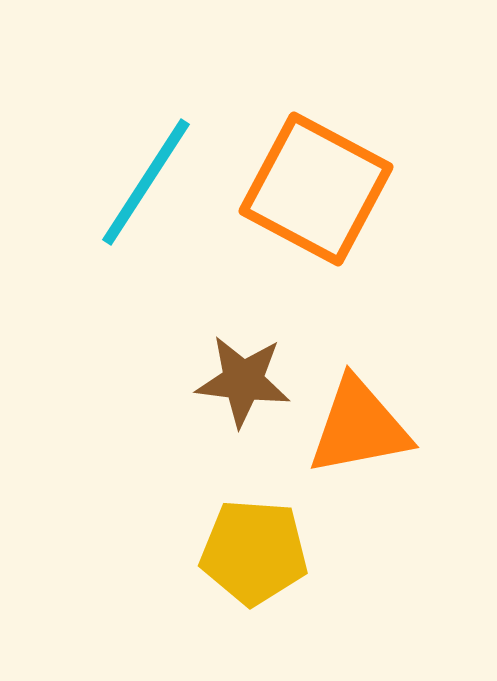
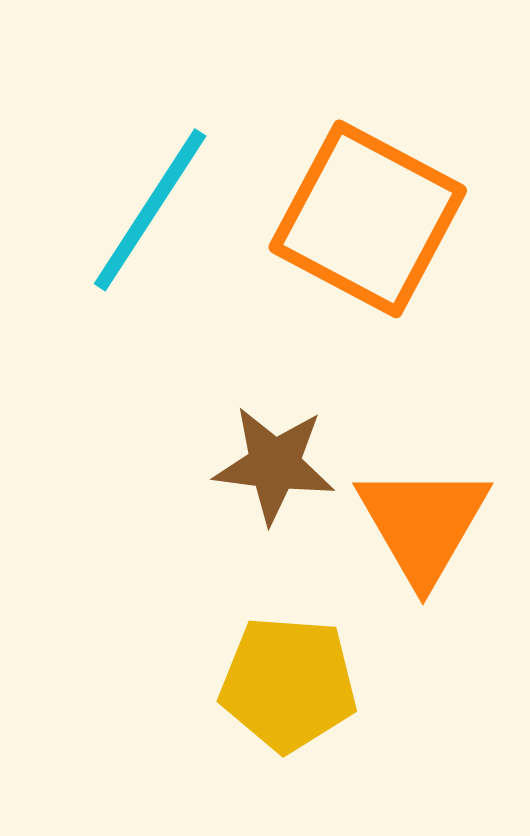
orange triangle: (359, 427) -> (423, 524), turned -49

